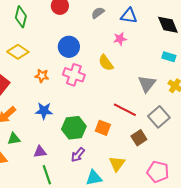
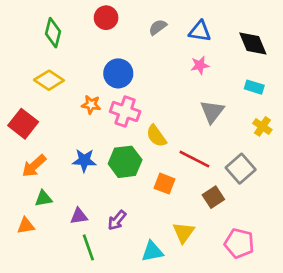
pink star: (120, 39) -> (200, 65), moved
yellow semicircle: (106, 63) -> (156, 136), moved
orange star: (42, 76) -> (91, 105), moved
gray triangle: (147, 84) -> (212, 111), moved
green hexagon: (74, 128) -> (125, 162), moved
purple arrow: (78, 155) -> (117, 220), moved

